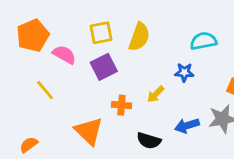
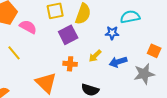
purple square: (104, 67) -> (68, 35), moved
blue star: (184, 72) -> (112, 33), moved
blue arrow: (187, 126) -> (118, 62), moved

